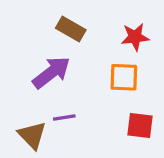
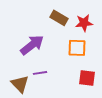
brown rectangle: (71, 29) -> (59, 18), moved

